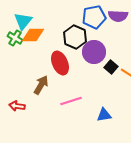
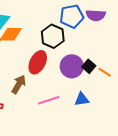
purple circle: (94, 52) -> (72, 66), moved
red ellipse: (60, 63) -> (38, 62), turned 50
blue triangle: (104, 115) -> (82, 99), moved

